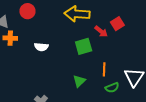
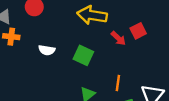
green square: (84, 46) -> (83, 55), moved, turned 36

